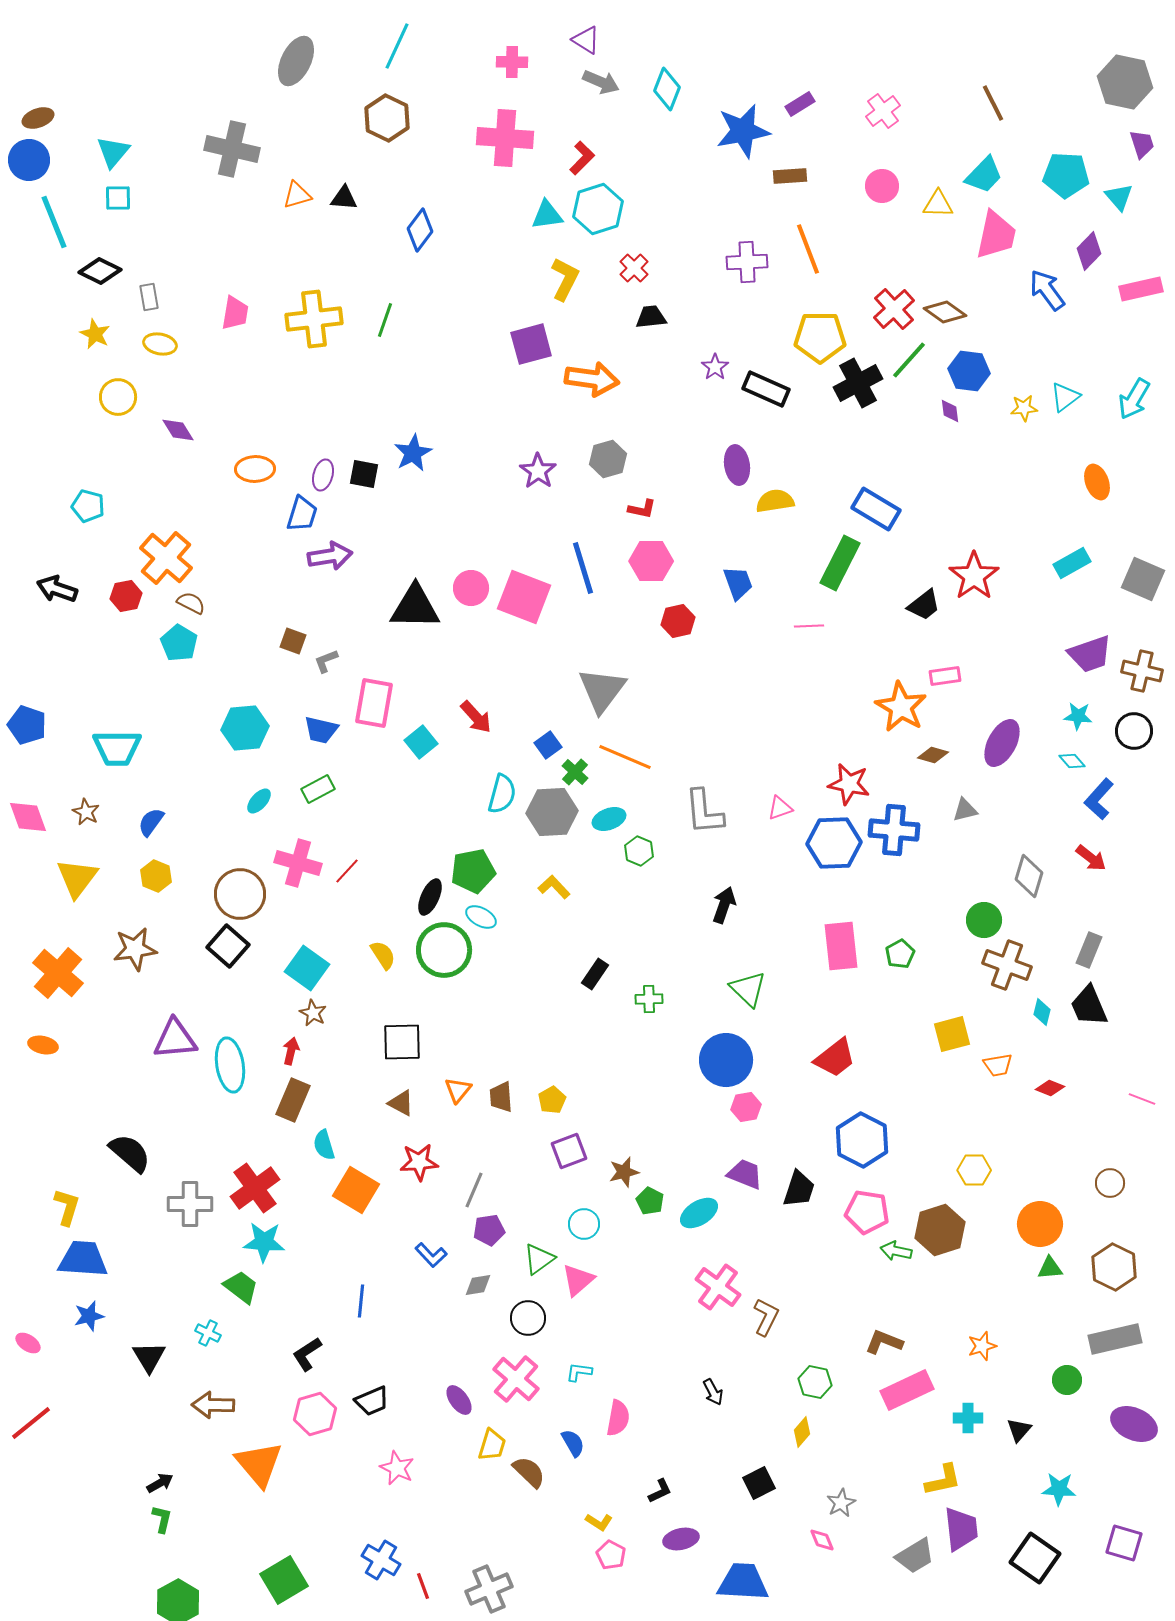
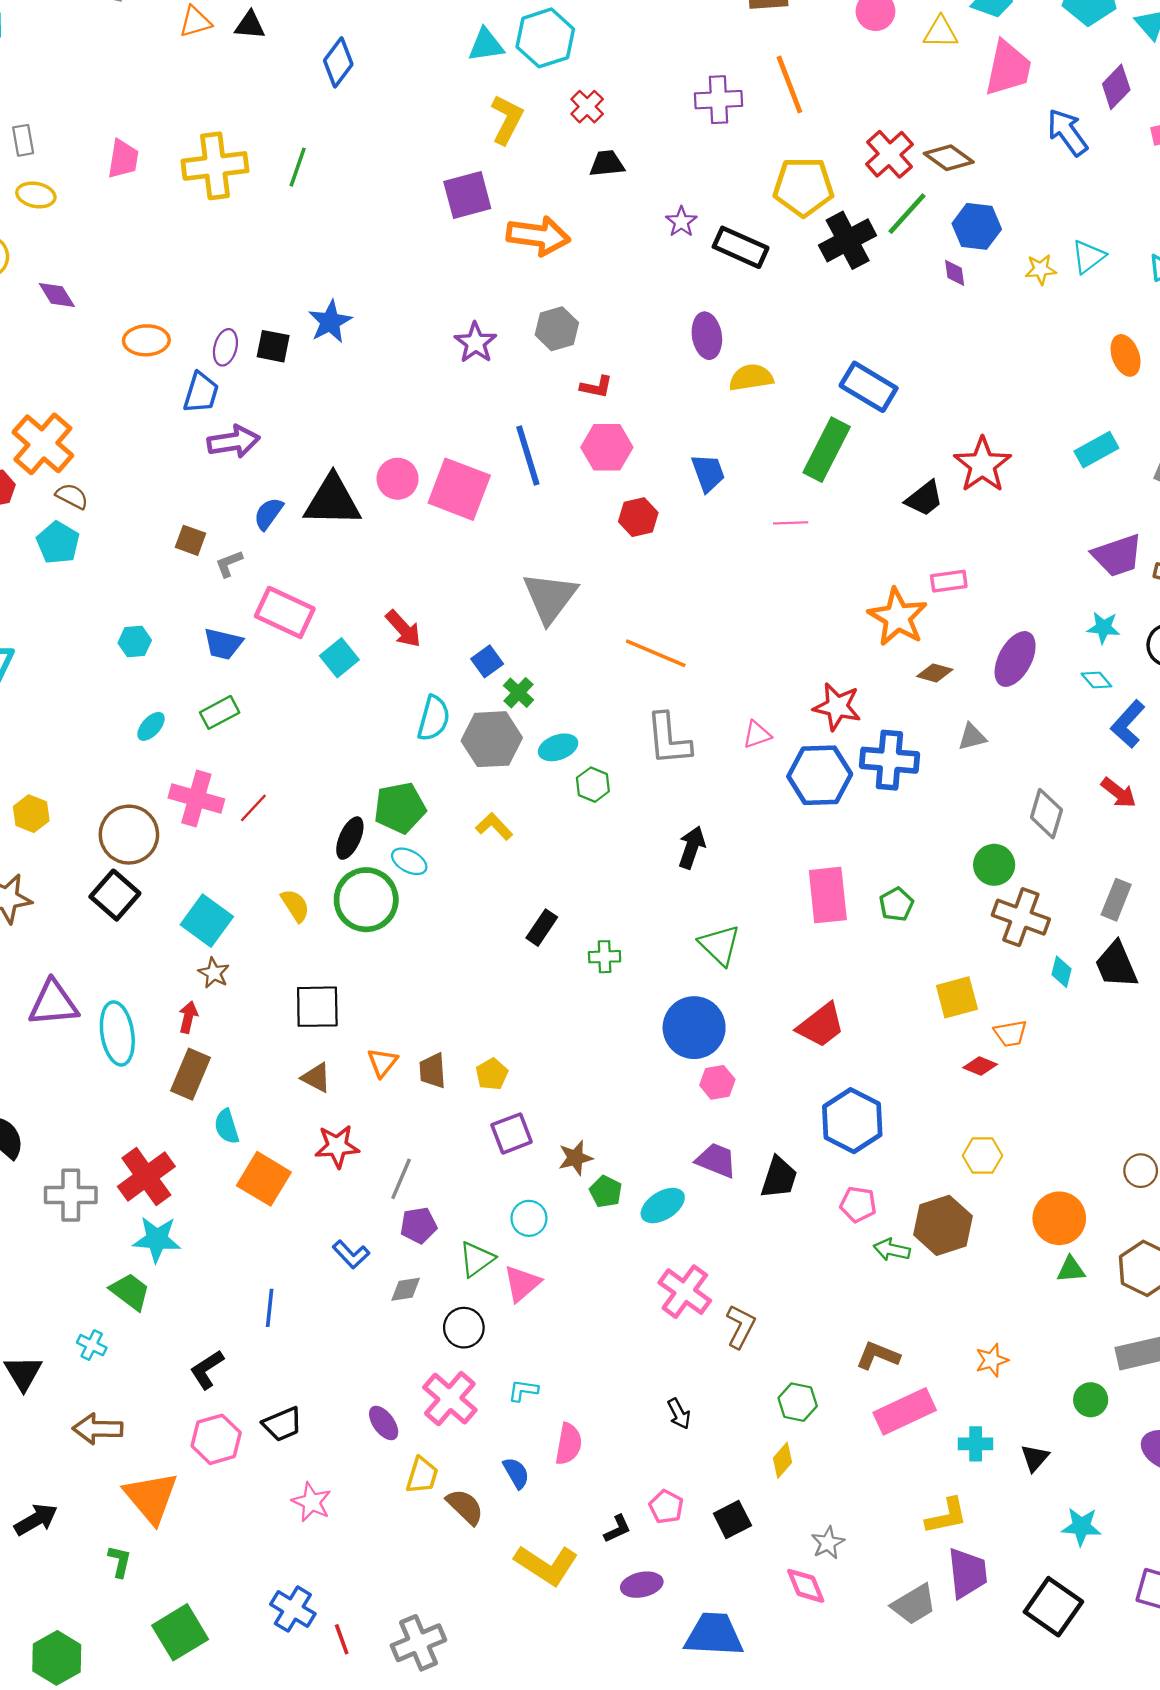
pink rectangle: (374, 703) -> (285, 612), turned -75
cyan hexagon: (245, 728) -> (135, 642), size x0.6
orange line: (625, 757) -> (656, 653), moved
blue semicircle: (151, 822) -> (268, 514), moved
red diamond: (1050, 1088) -> (980, 1066), moved
pink pentagon: (867, 1212) -> (858, 1204), size x0.7
black arrow: (160, 1483) -> (36, 1520), size x1.4
green L-shape: (162, 1519) -> (120, 1561), moved
yellow L-shape: (599, 1522) -> (546, 1565), size x2.0
pink diamond: (822, 1540) -> (806, 1586), size x1.4
pink pentagon: (611, 1555) -> (666, 1507), moved

